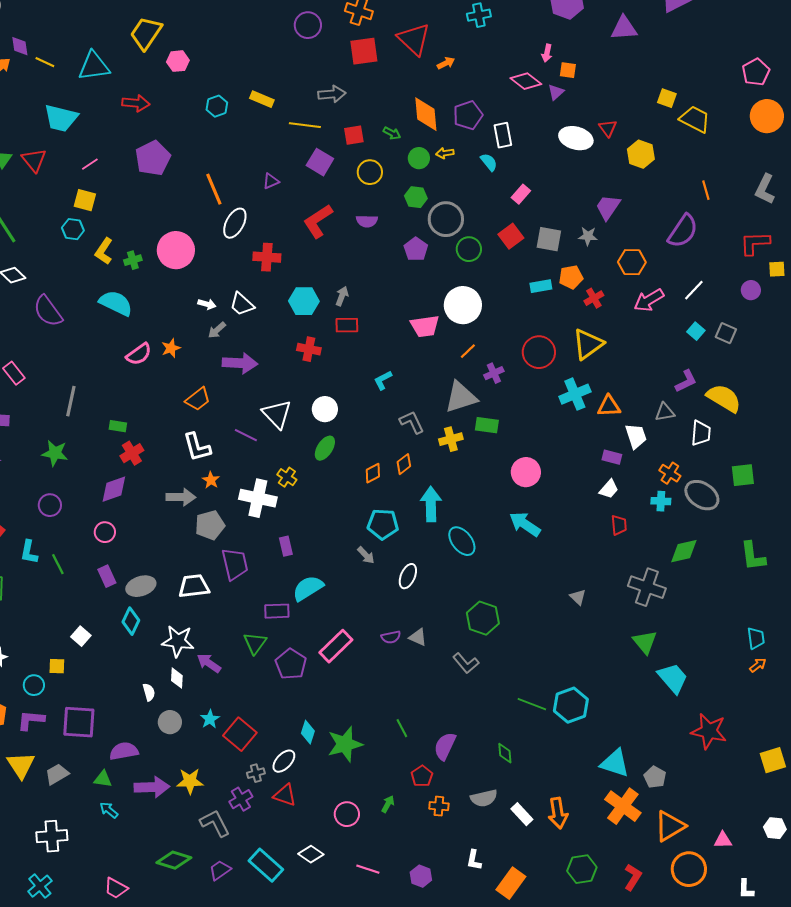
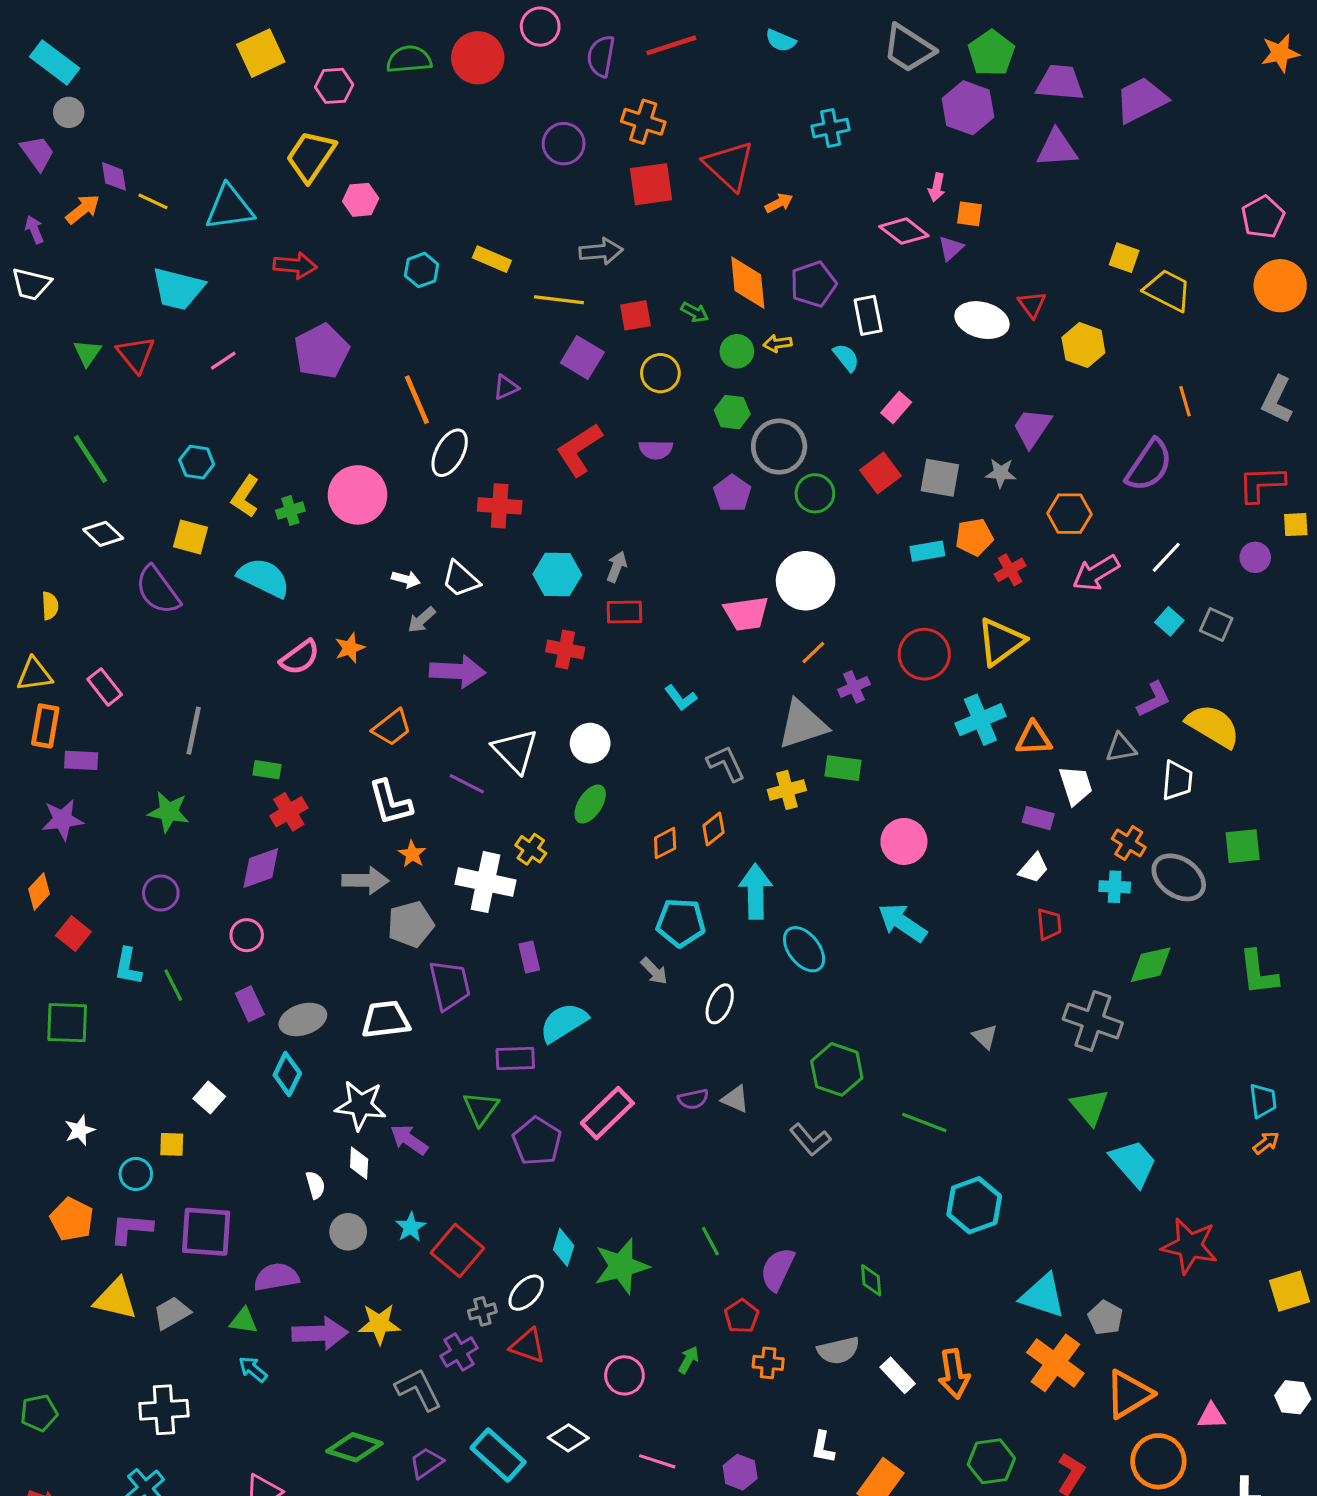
yellow square: (85, 200) -> (190, 537), moved
cyan L-shape: (383, 380) -> (681, 698), turned -100
green line: (532, 704) -> (924, 1123), moved
yellow triangle: (21, 765) -> (116, 1299), turned -44

